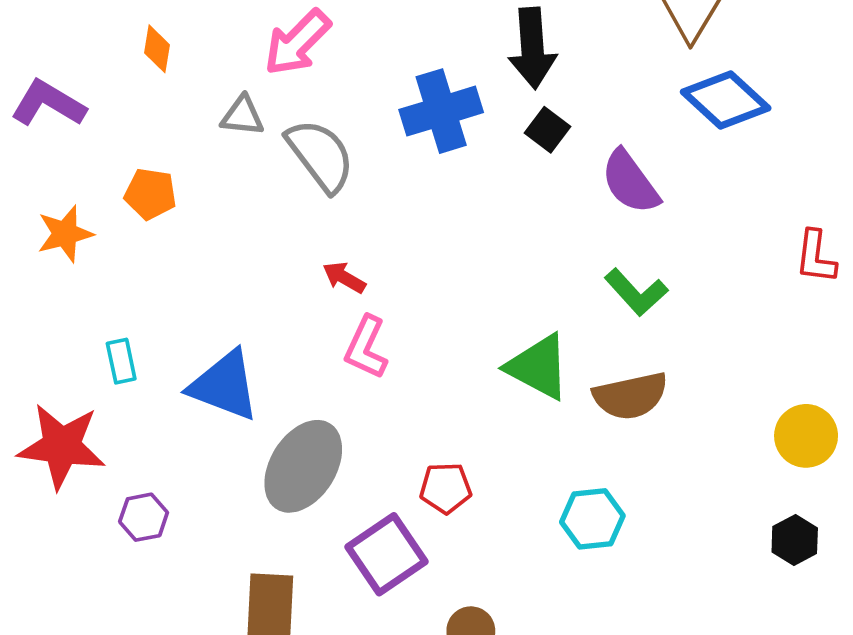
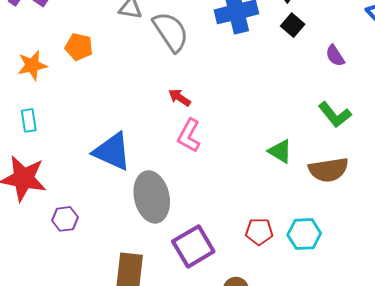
purple semicircle: (630, 182) -> (335, 56), size x0.6
cyan rectangle: (121, 361) -> (29, 120), moved
green triangle: (538, 367) -> (280, 151), size x0.7
gray ellipse: (303, 466) -> (152, 197), turned -48
red pentagon: (446, 488) -> (259, 232), moved

